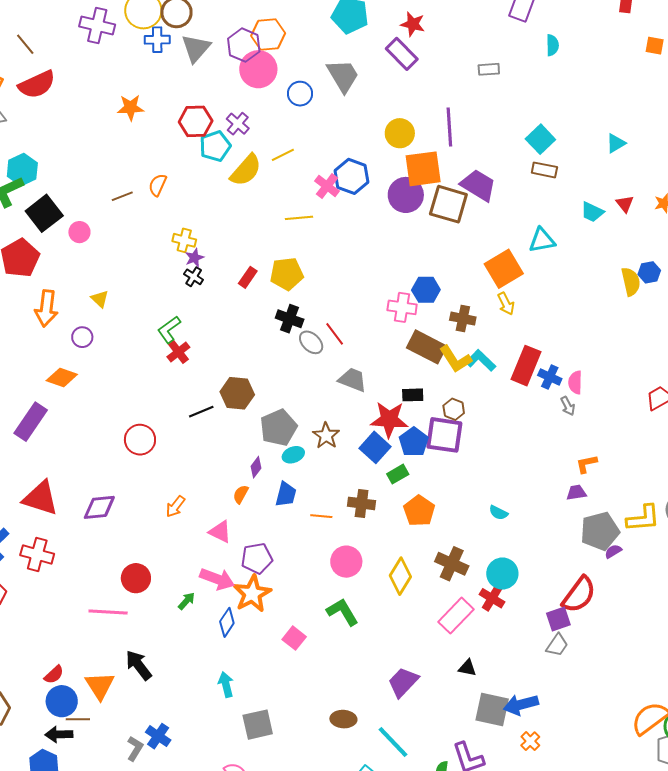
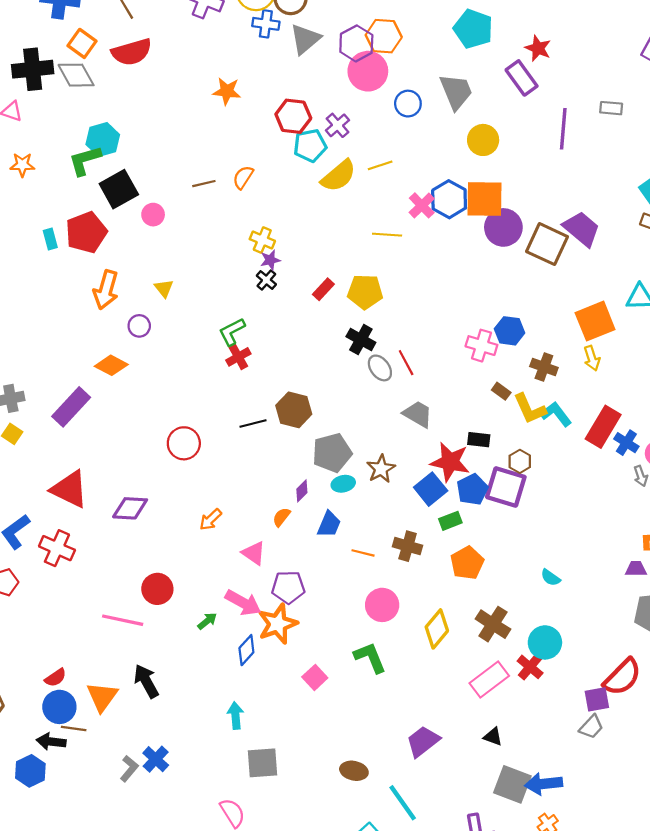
purple line: (449, 127) -> (563, 129), moved
yellow circle: (400, 133) -> (483, 140), moved
orange square: (423, 169) -> (484, 199), moved
brown rectangle: (427, 347) -> (501, 391), size x0.5

